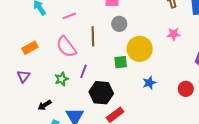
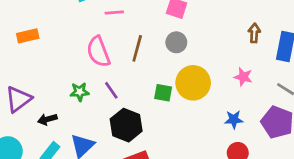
orange rectangle: (30, 48) -> (28, 36), moved
purple line: (84, 71) -> (111, 90), turned -72
purple triangle: (24, 76) -> (18, 99), moved, size x1.5
blue star: (149, 83) -> (234, 119), moved

